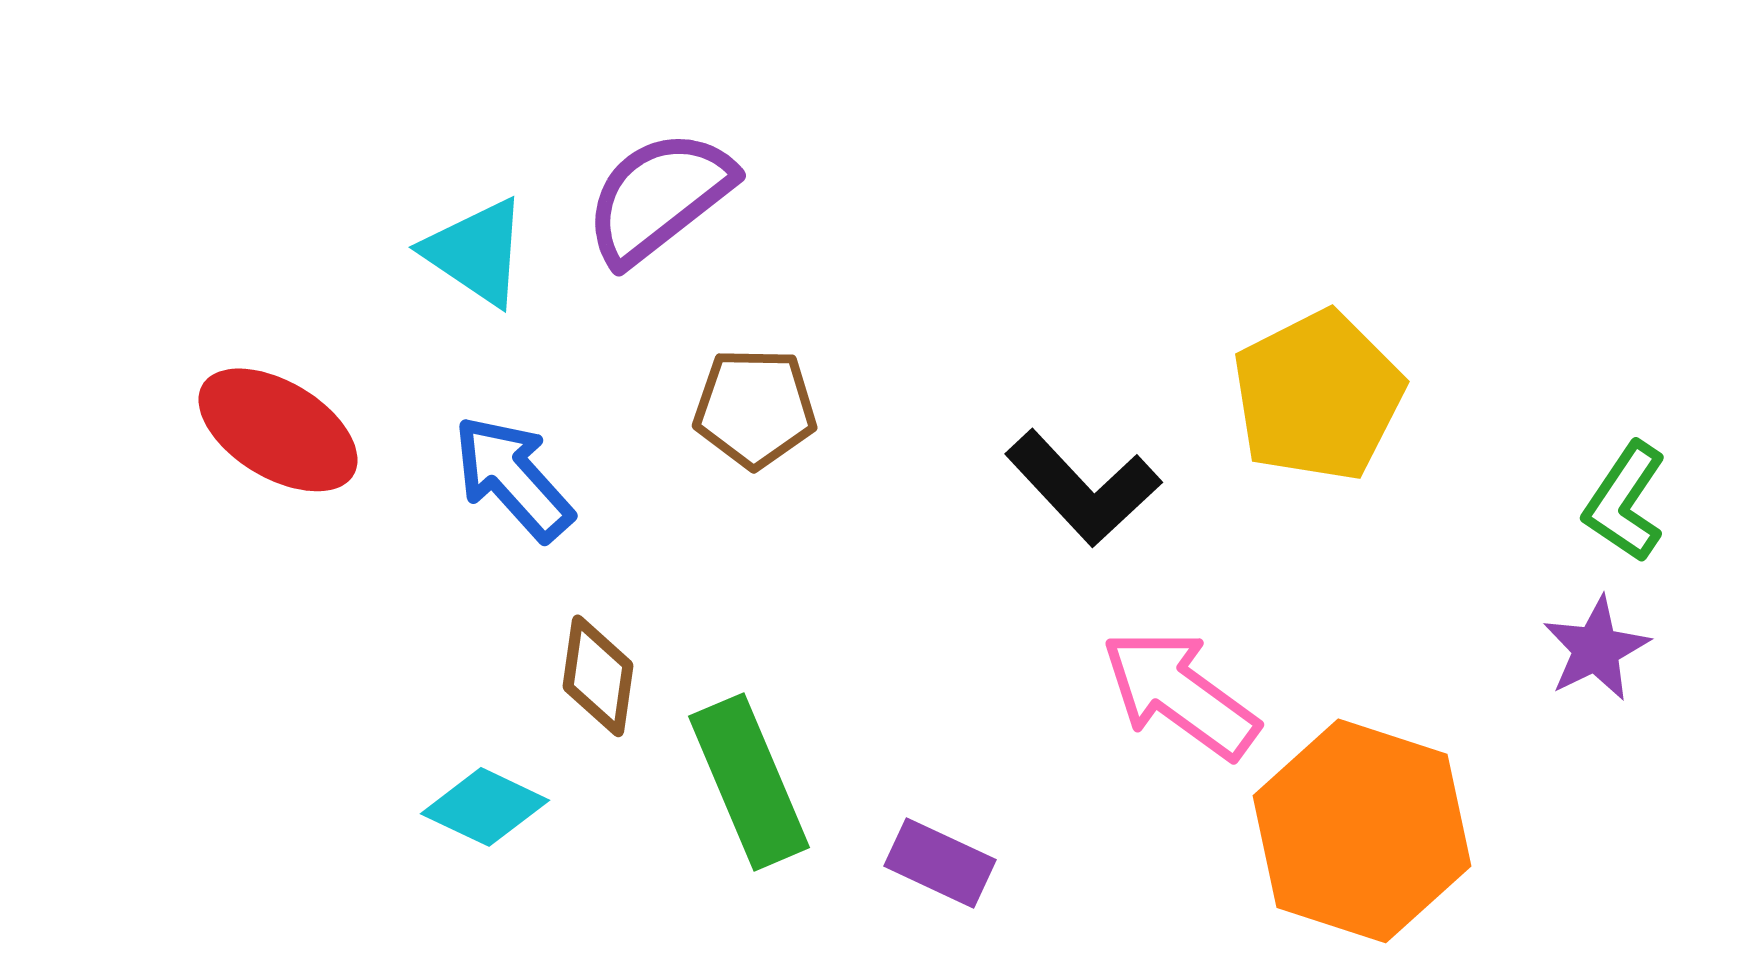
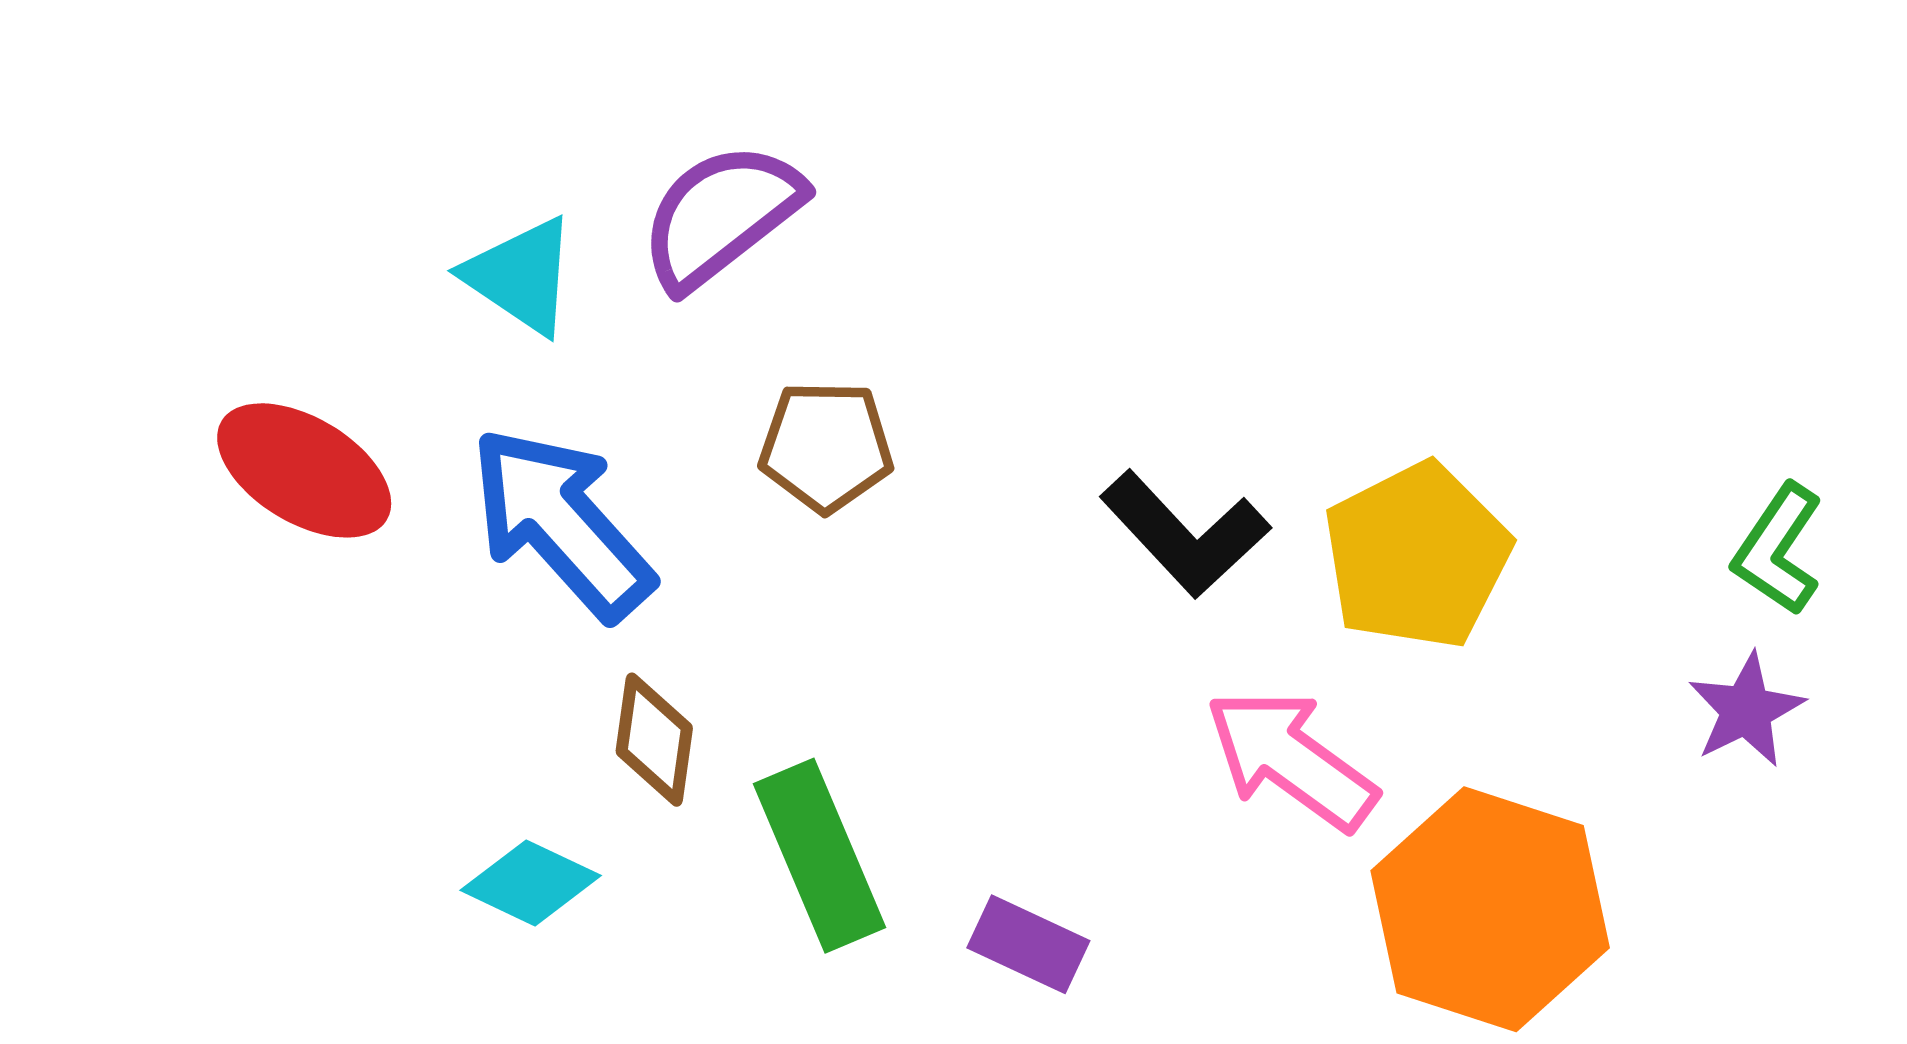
yellow pentagon: (1318, 396) -> (1417, 556), moved
blue arrow: (513, 478) -> (561, 523), size x1.4

